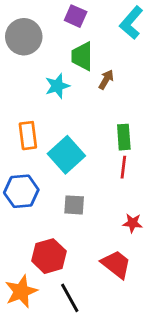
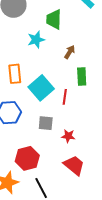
brown arrow: (106, 80) -> (70, 52), moved
red line: (123, 167) -> (65, 97), moved
red star: (132, 223) -> (68, 136), moved

